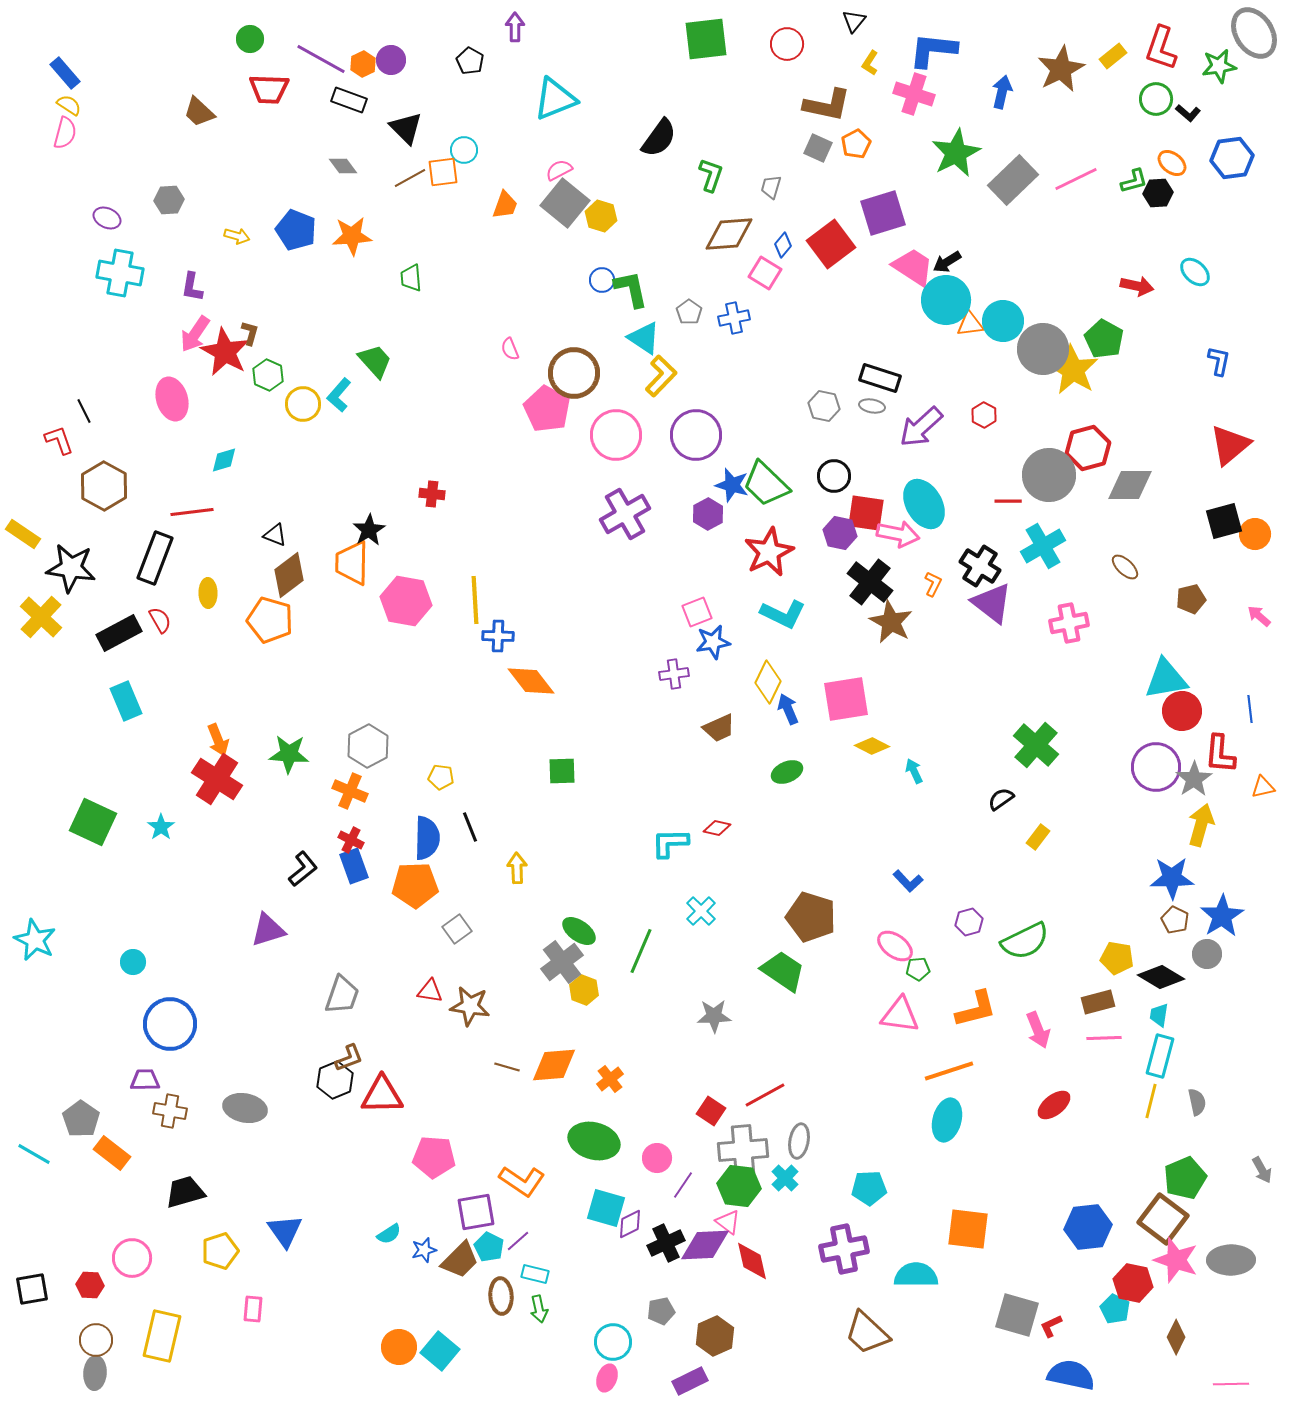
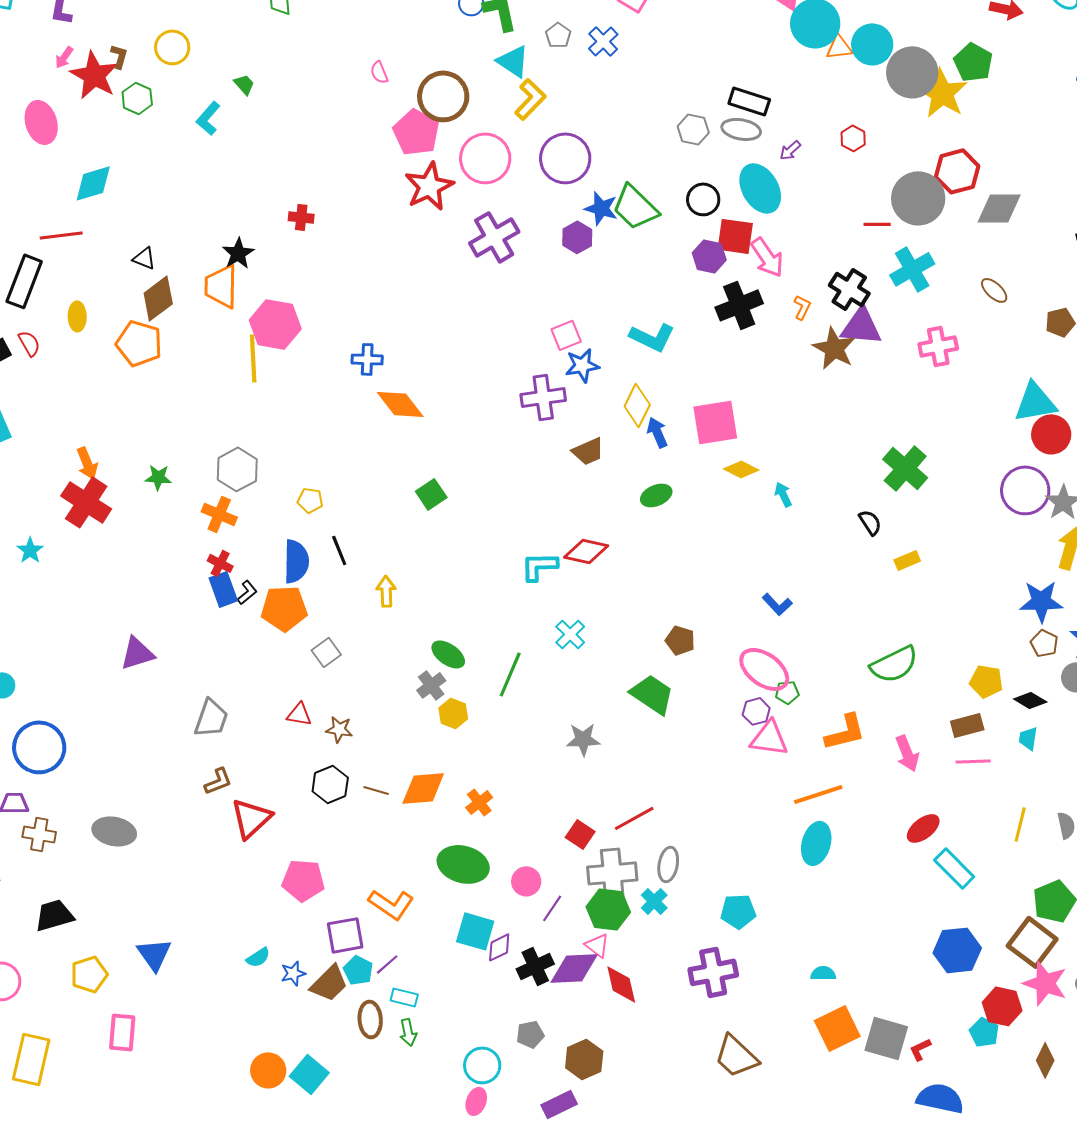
blue cross: (734, 318) -> (603, 41), turned -32
pink arrow: (195, 334) -> (64, 57), size x0.6
green trapezoid: (375, 361) -> (244, 84), size x0.6
yellow circle: (303, 404) -> (172, 47), moved
gray ellipse: (872, 406) -> (741, 129), size x1.5
purple arrow: (921, 427) -> (790, 150), size x0.5
cyan diamond: (224, 460) -> (93, 183), size x1.5
cyan ellipse: (924, 504) -> (760, 188), moved
pink arrow: (898, 534) -> (767, 257), turned 45
red star: (769, 552) -> (429, 186), moved
black cross: (870, 582) -> (739, 305), turned 30
yellow line: (475, 600) -> (253, 358), moved
purple triangle: (992, 603) -> (861, 326), turned -33
brown star: (891, 622) -> (834, 348), moved
purple cross: (674, 674) -> (543, 397), size x1.5
green star: (289, 754) -> (158, 477), size x0.7
green square: (562, 771) -> (431, 494), turned -32
black semicircle: (1001, 799) -> (870, 522), turned 92
red diamond: (717, 828) -> (586, 551), size x1.6
yellow rectangle: (1038, 837) -> (907, 560), turned 30
black L-shape: (303, 869) -> (247, 592), moved, size x0.7
brown pentagon: (811, 917) -> (680, 640), size x0.6
purple hexagon: (969, 922) -> (756, 711), moved
pink ellipse: (895, 946) -> (764, 669), size x1.4
gray cross: (562, 962) -> (431, 685), size x0.7
black diamond: (1161, 977) -> (1030, 700), size x0.7
brown star: (470, 1006) -> (339, 729), size x0.7
cyan rectangle: (1160, 1056) -> (954, 868), moved, turned -60
black hexagon: (335, 1080) -> (330, 784), moved
red triangle: (382, 1095) -> (251, 818), turned -42
orange square: (968, 1229) -> (837, 1028), moved, turned -33
cyan semicircle: (916, 1275) -> (823, 973), moved, size x0.6
pink rectangle: (253, 1309) -> (122, 1032), size x1.4

